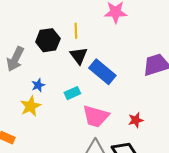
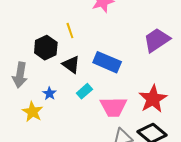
black triangle: (79, 56) -> (71, 65), moved
yellow star: (31, 106) -> (33, 112), moved
red star: (136, 120) -> (153, 99), size x1.8

